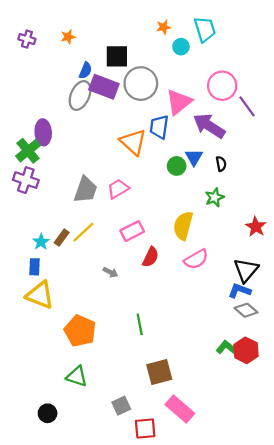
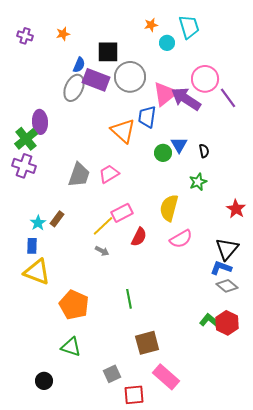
purple arrow: (209, 126) -> (186, 99), moved
yellow line: (83, 232) -> (103, 226), moved

